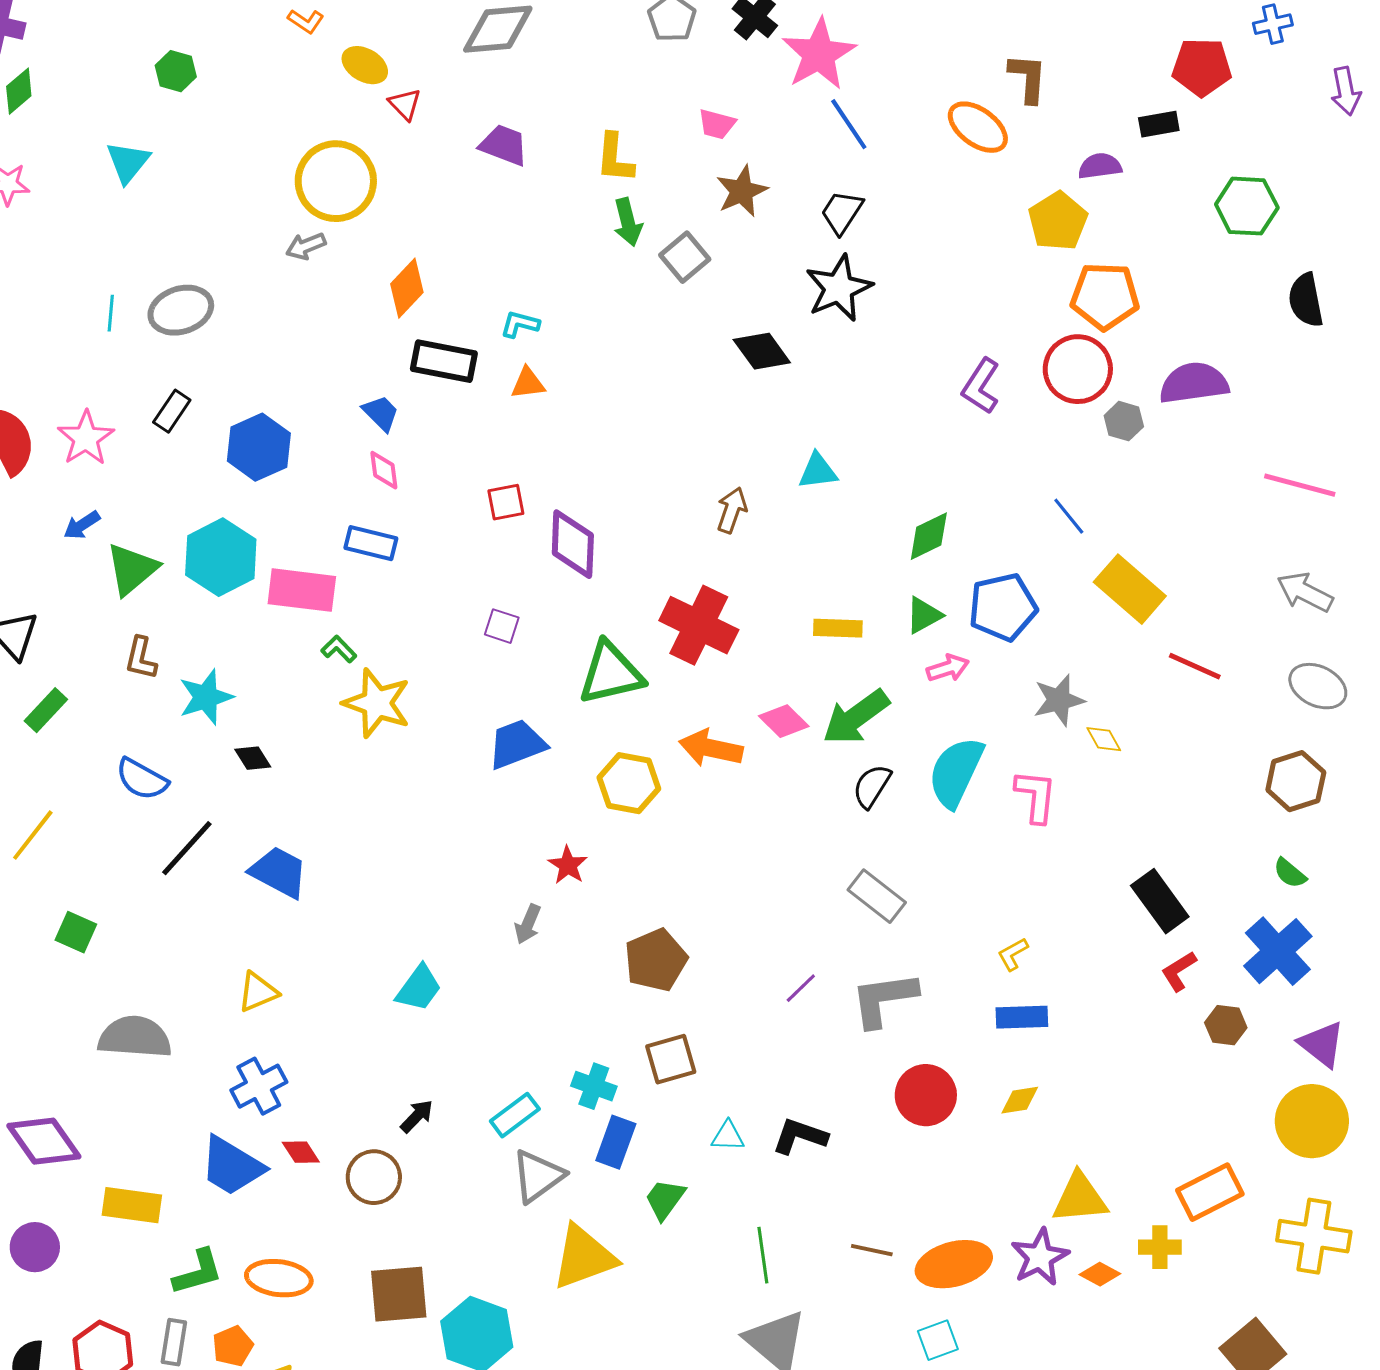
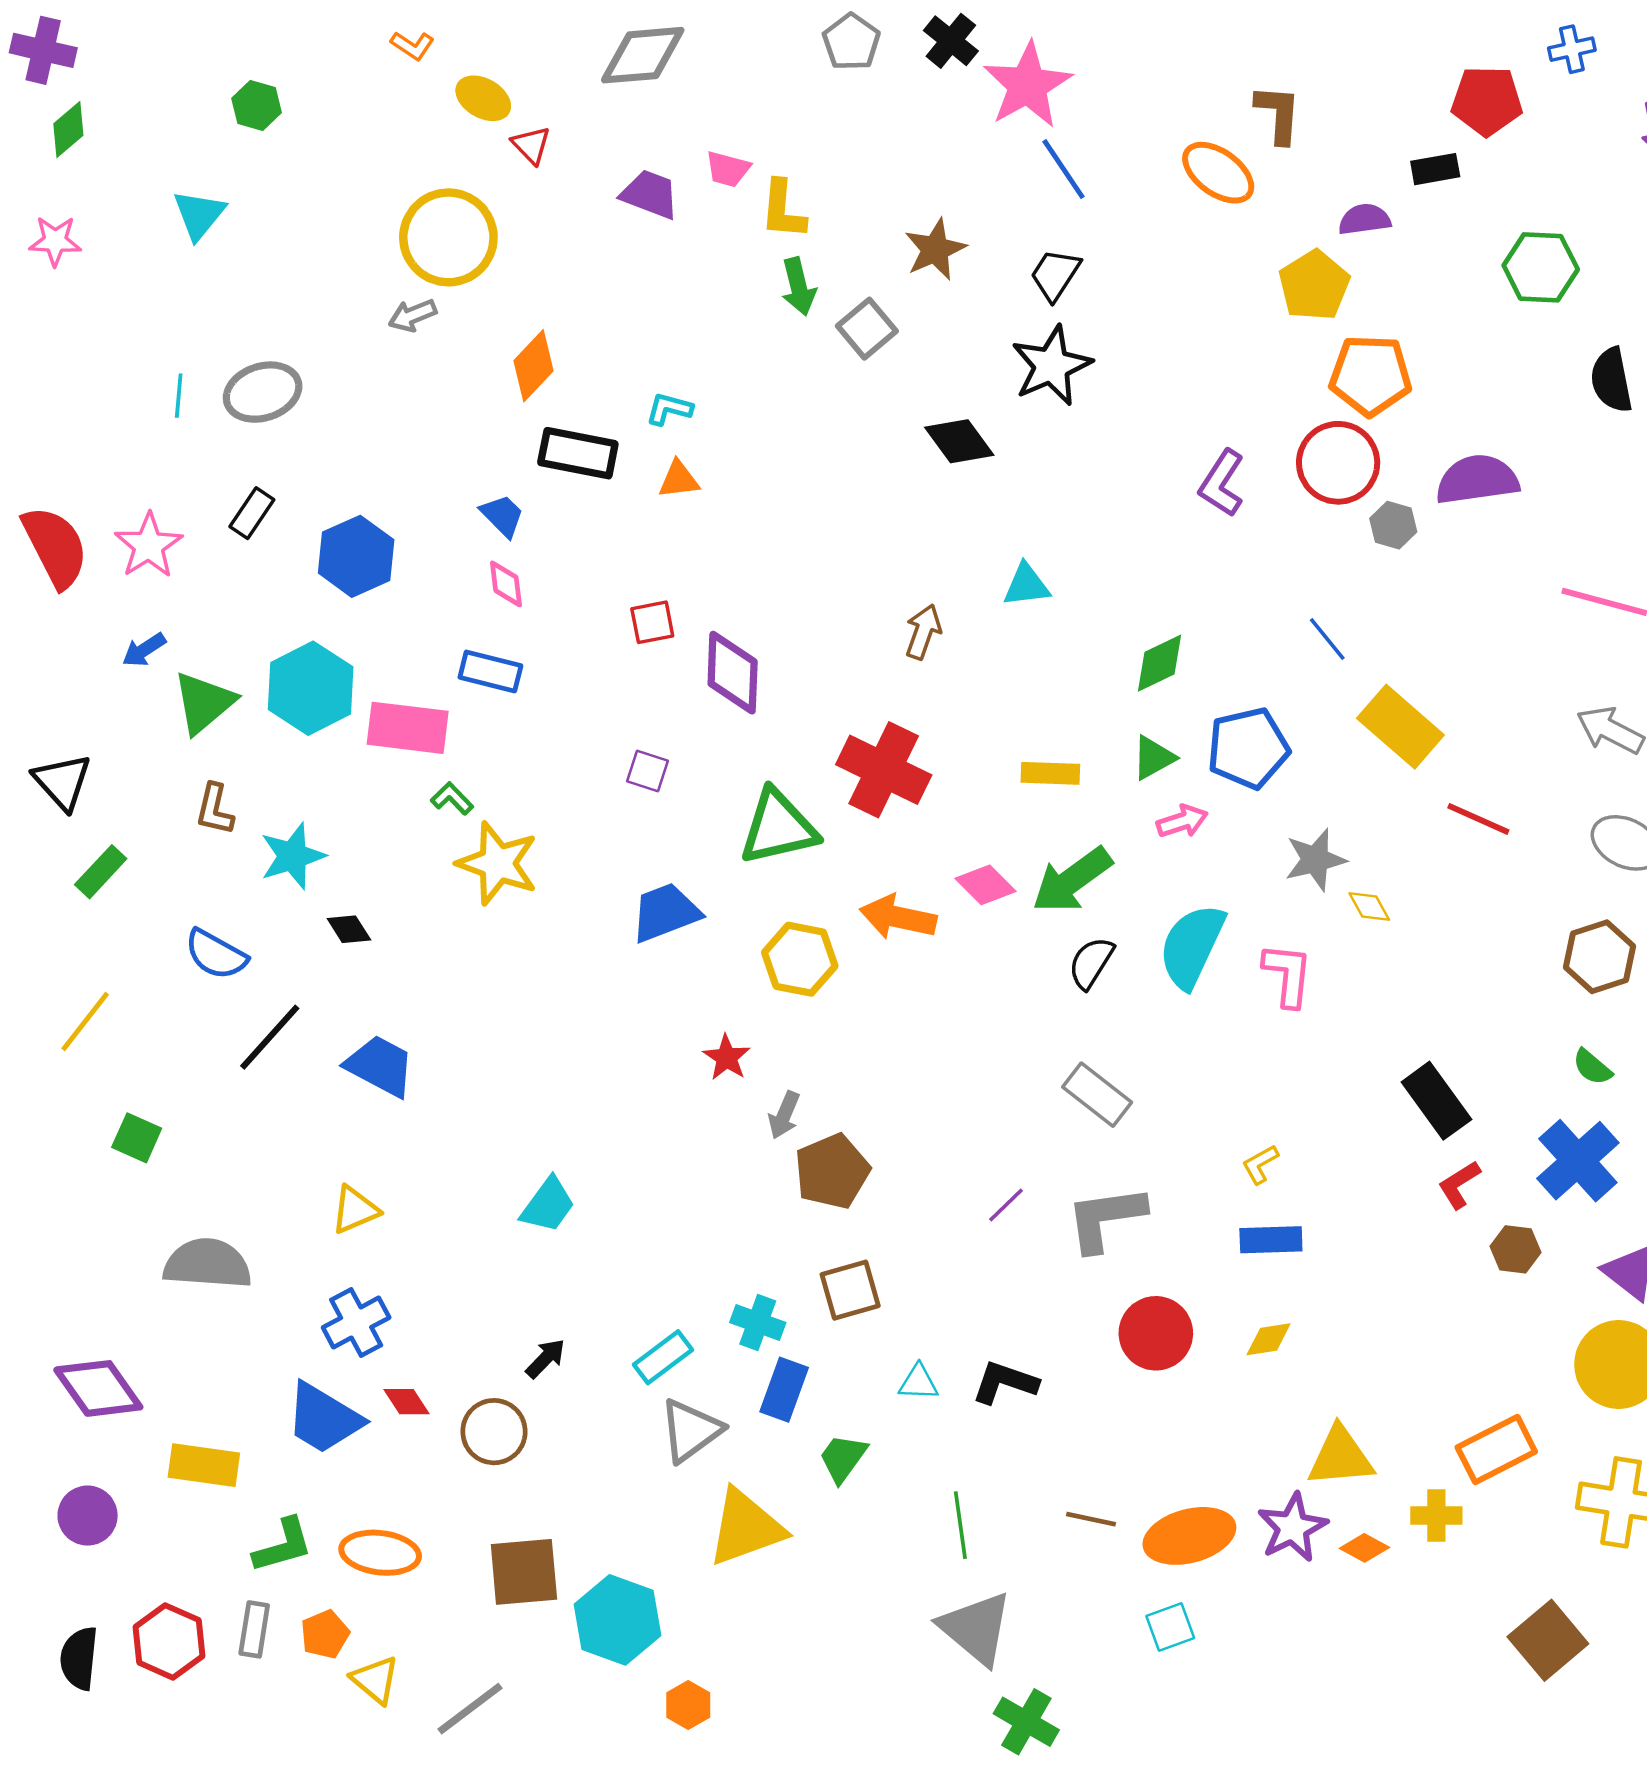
pink trapezoid: (717, 124) -> (728, 169), moved
gray arrow: (528, 924) -> (784, 1115), moved

